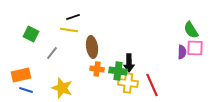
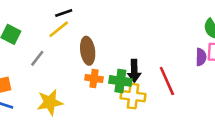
yellow line: (69, 30) -> (59, 29), turned -48
red line: (152, 85) -> (167, 81), moved
yellow star: (62, 88) -> (50, 102), turned -30

